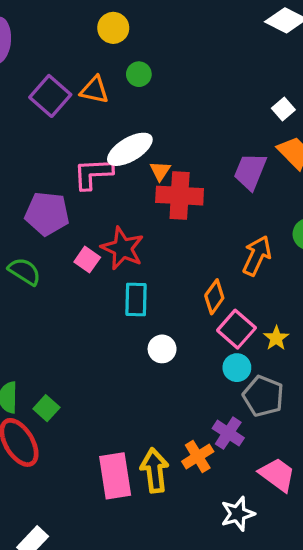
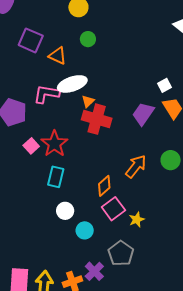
orange triangle: (94, 90) -> (58, 56), moved
purple square: (50, 96) -> (31, 40), turned -30
white square: (283, 109) -> (164, 85), moved
cyan circle: (237, 368) -> (85, 230), moved

